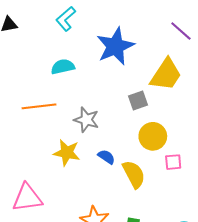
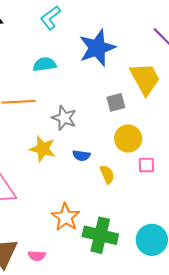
yellow trapezoid: (166, 75) -> (145, 79), turned -66
blue semicircle: (106, 157) -> (81, 156), turned 150
yellow semicircle: (134, 174) -> (107, 174), size x0.7

